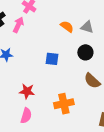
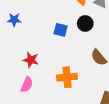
black circle: (85, 52) -> (85, 24), moved

